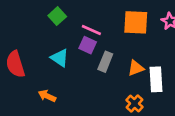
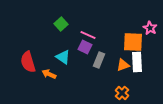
orange square: (136, 22) -> (133, 42), moved
white rectangle: (156, 79) -> (137, 62), moved
orange arrow: (47, 96) -> (49, 74), moved

